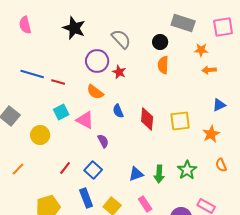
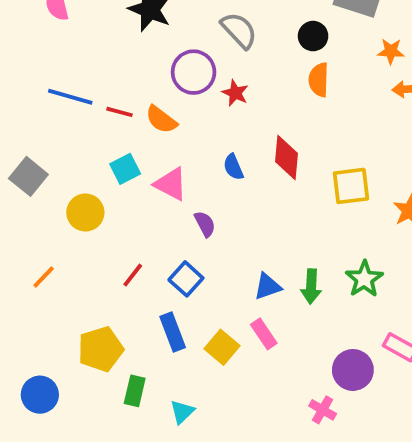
orange semicircle: (95, 92) -> (161, 120), moved
red diamond: (147, 119) -> (286, 157), moved
pink rectangle: (145, 204) -> (264, 334), moved

